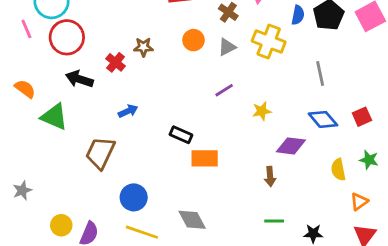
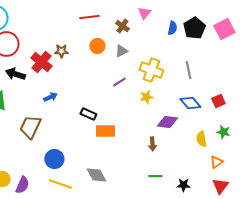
yellow cross: (269, 41) -> (151, 70), moved
red cross: (116, 62) -> (41, 62), size x1.5

